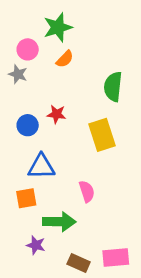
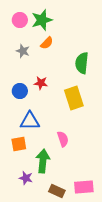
pink circle: (28, 49) -> (20, 20), moved
gray star: (18, 74) -> (23, 51), moved
green arrow: (59, 222) -> (43, 161), turned -85

